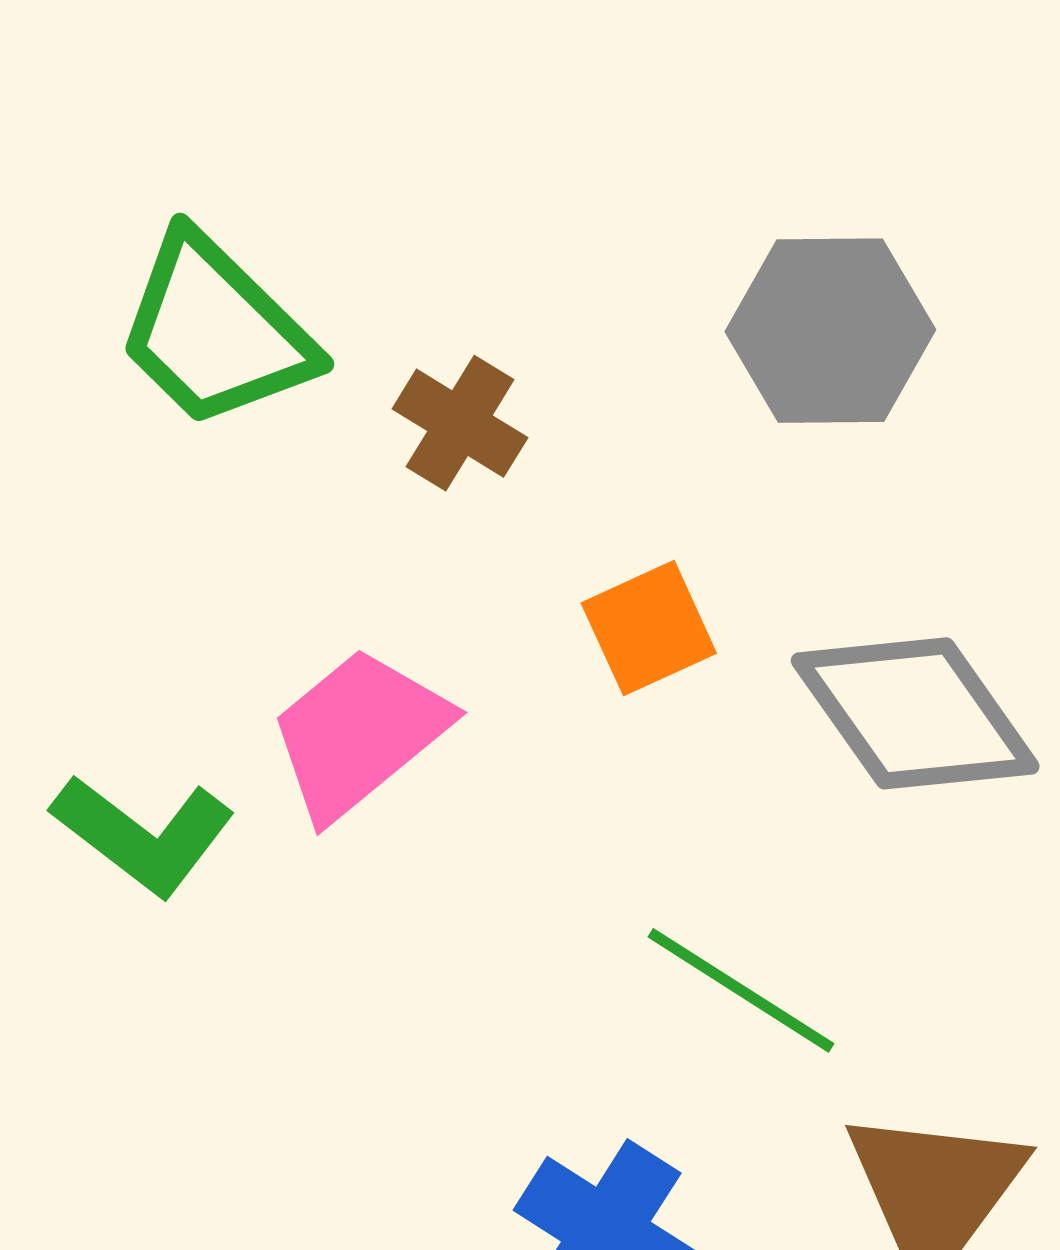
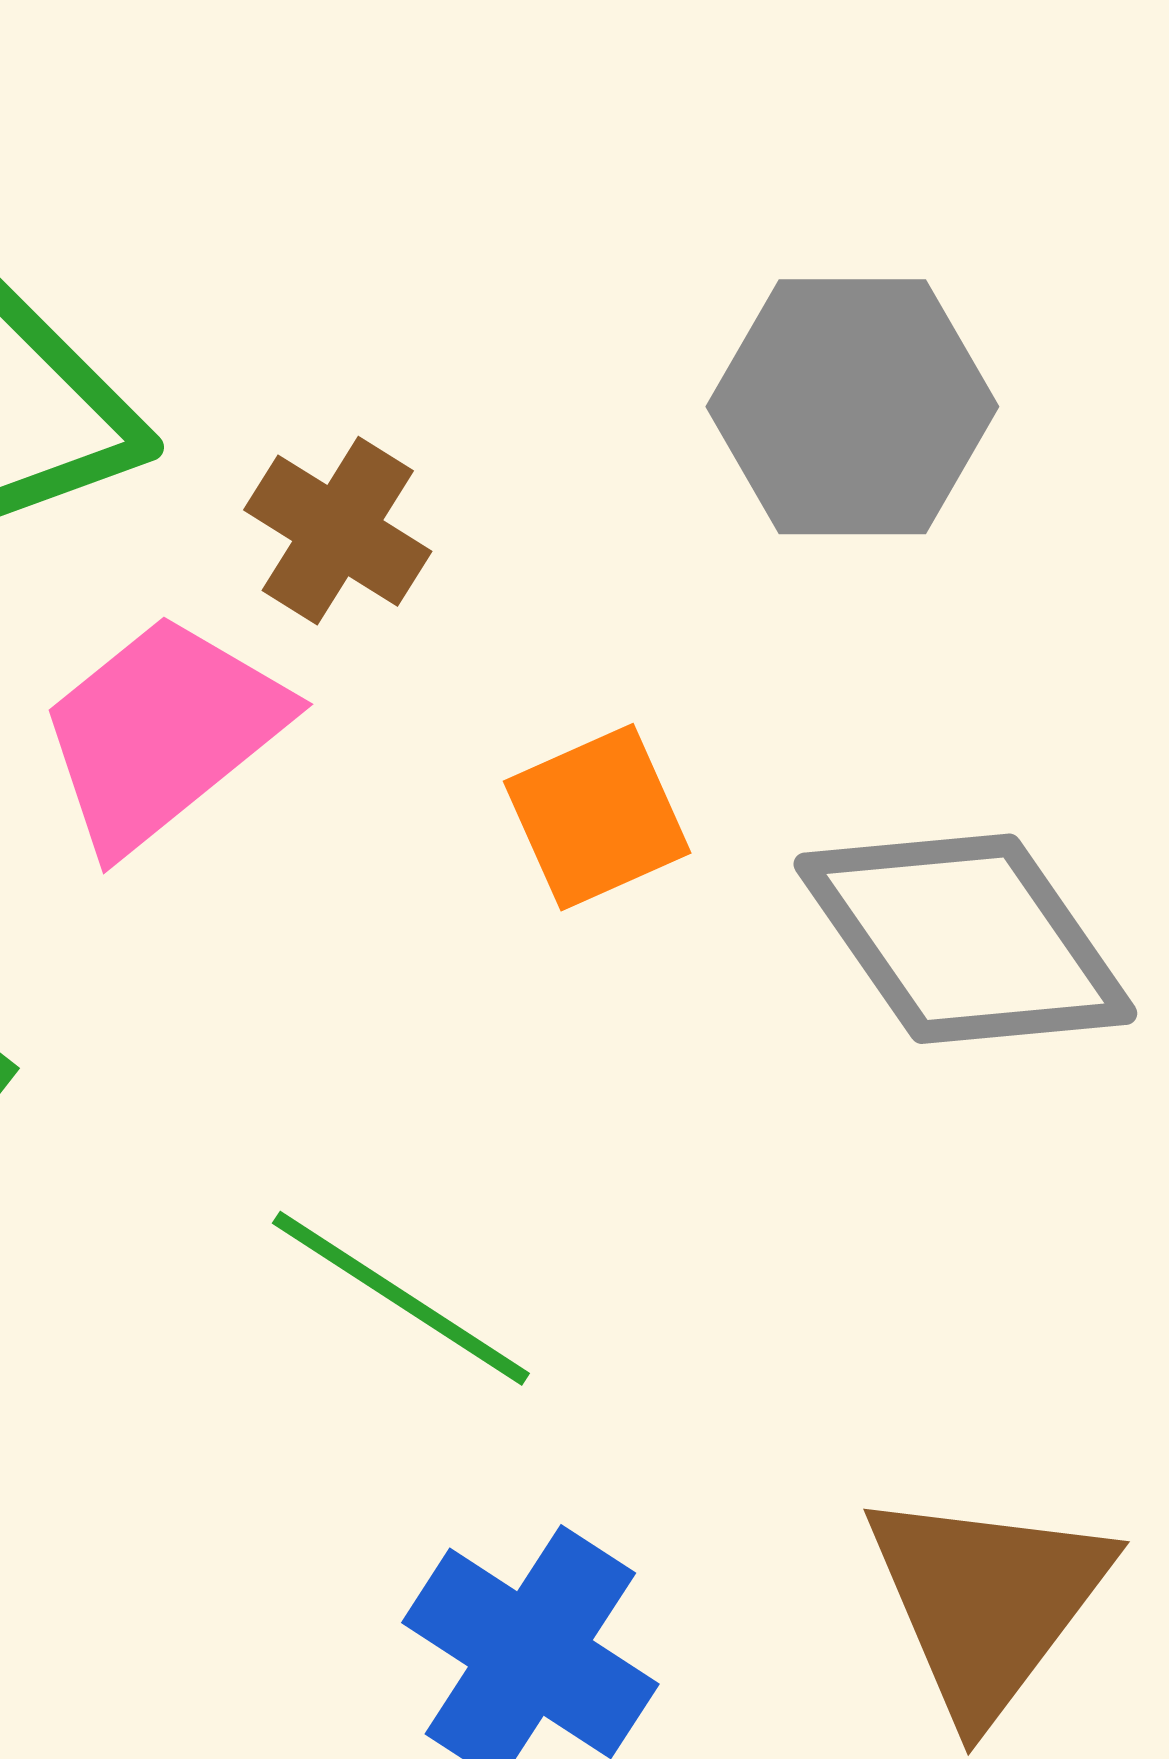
pink trapezoid: (359, 734) -> (162, 732), moved
green line: (741, 990) -> (401, 1298), moved

